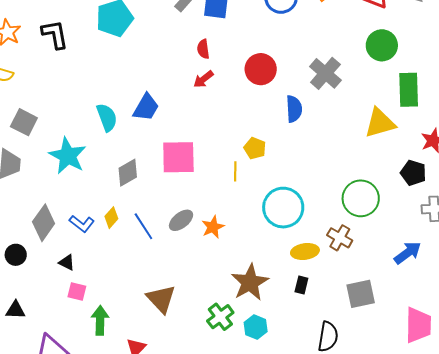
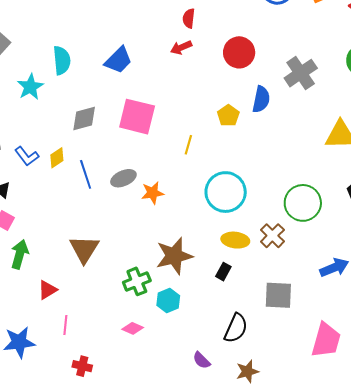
cyan semicircle: (107, 117) -> (62, 60), moved
yellow pentagon: (255, 148) -> (228, 116), moved
cyan star: (68, 156) -> (30, 87), size x0.7

